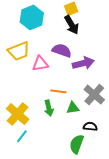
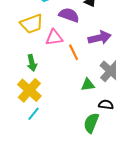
purple semicircle: (62, 50) -> (69, 15), moved
orange line: (58, 91) -> (74, 52), moved, turned 56
green arrow: (49, 108) -> (32, 63), moved

